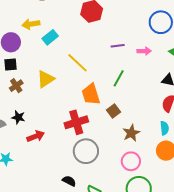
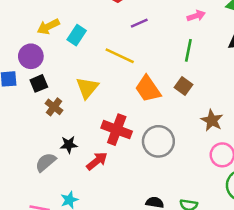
purple line: (118, 46) -> (139, 23), moved
green line: (119, 78) -> (188, 50), moved
brown square: (113, 111) -> (184, 86), moved
red cross: (76, 122) -> (117, 130), moved, turned -35
gray circle: (86, 151) -> (158, 141), moved

